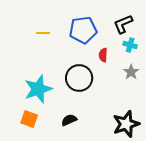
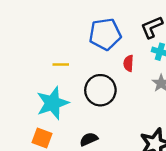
yellow line: (43, 33) -> (61, 65), moved

